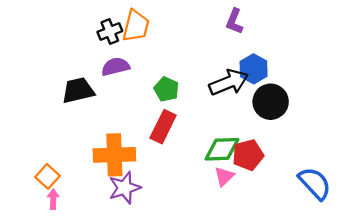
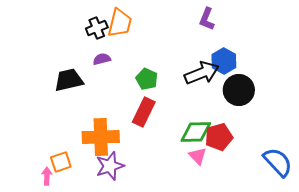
purple semicircle: (115, 67) -> (102, 59), size x0.7
orange square: (48, 176) -> (61, 162), moved, turned 30
pink triangle: (224, 176) -> (198, 156), turned -30

